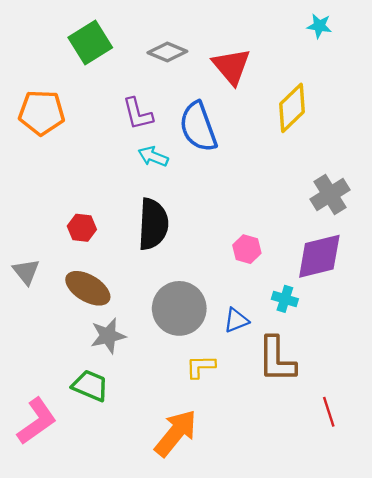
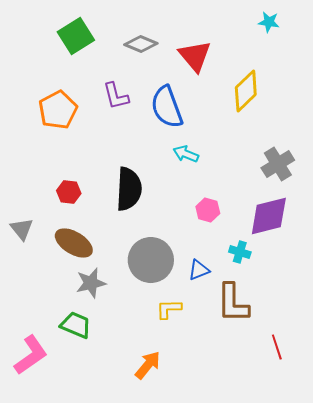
orange pentagon: (42, 113) -> (58, 110), moved, turned -30
cyan arrow: (153, 157) -> (186, 154), moved
orange arrow: (176, 433) -> (148, 365), size x0.7

